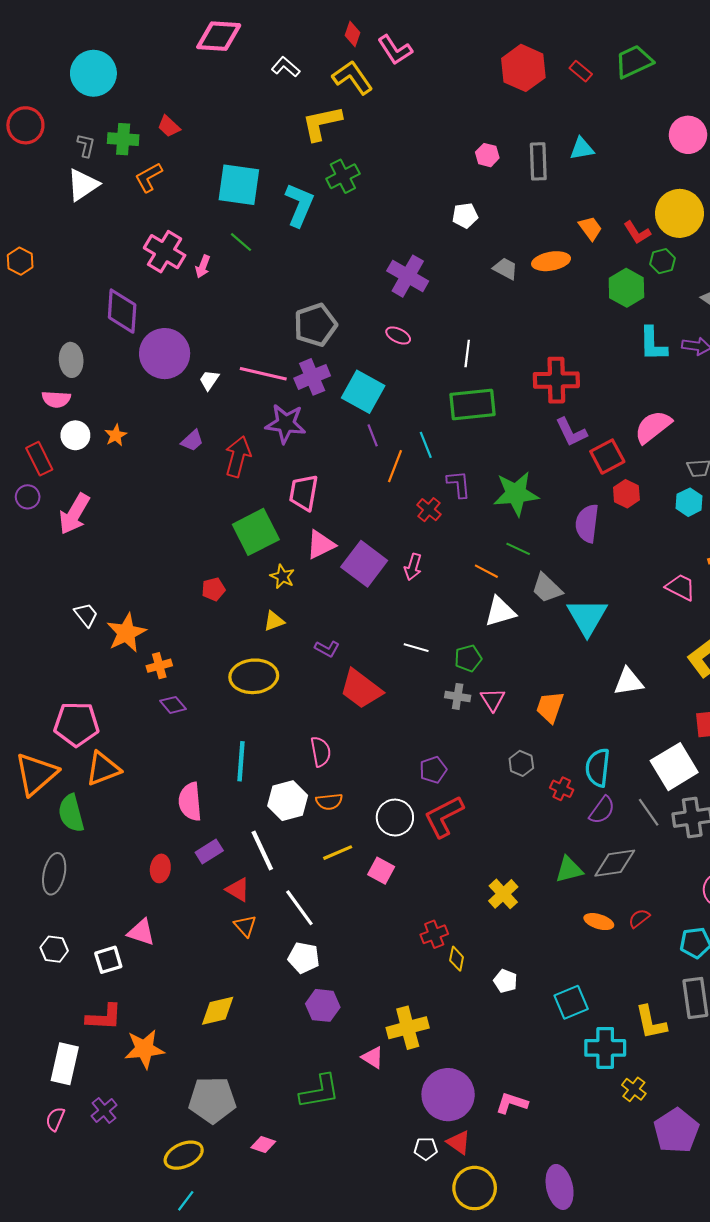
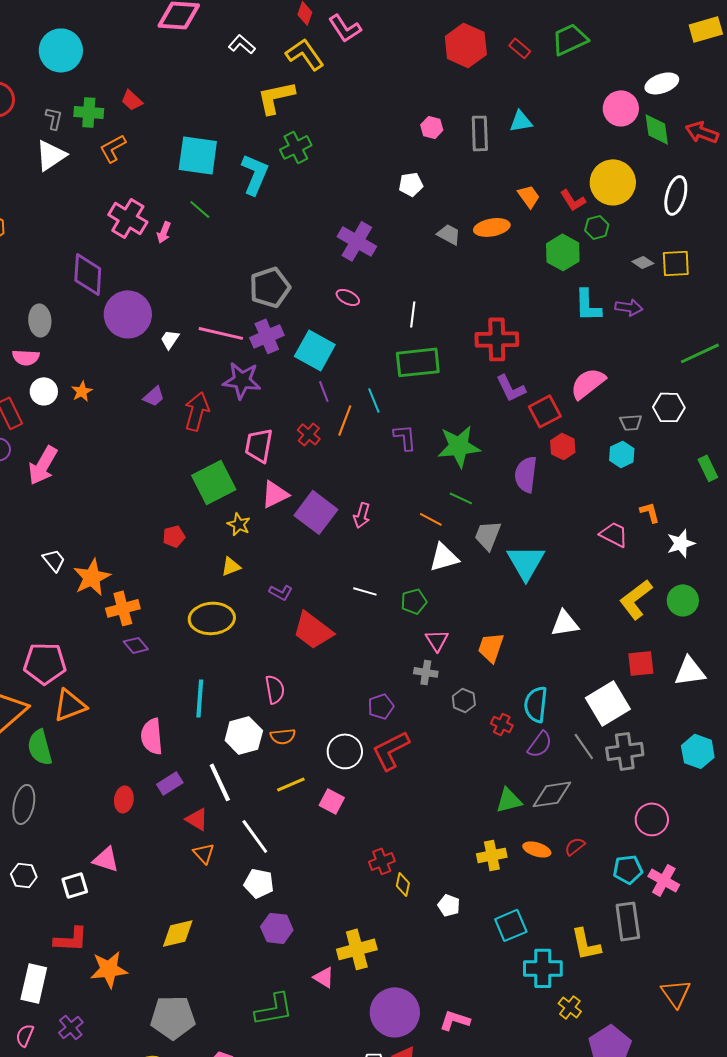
red cross: (429, 510) -> (309, 434), moved
gray trapezoid: (547, 588) -> (488, 535), turned 68
orange cross: (159, 666) -> (123, 608), size x1.4
gray cross: (458, 696) -> (426, 672), moved
yellow cross: (503, 894) -> (492, 855), moved, turned 32

